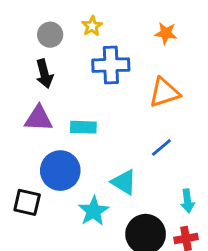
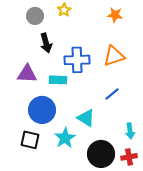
blue cross: (111, 65) -> (77, 60), moved
black arrow: (44, 74) -> (46, 43), moved
black square: (27, 202) -> (30, 140), moved

